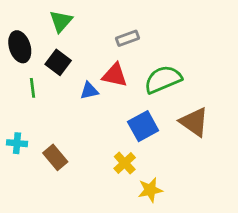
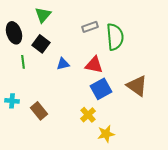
red triangle: (115, 75) -> (94, 65), moved
green semicircle: (163, 79) -> (115, 37), moved, turned 108

